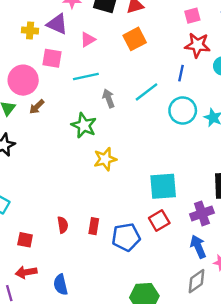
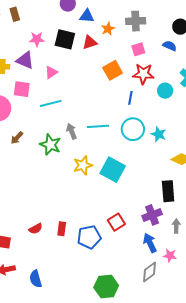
orange square: (135, 39) -> (113, 70), moved
cyan line: (146, 92) -> (98, 126), moved, turned 35
gray arrow: (109, 98) -> (72, 131), moved
brown arrow: (37, 107) -> (17, 138), moved
yellow star: (105, 159) -> (83, 165), moved
cyan square: (163, 186) -> (113, 170), moved, turned 35
red semicircle: (63, 225) -> (36, 229), turned 72

